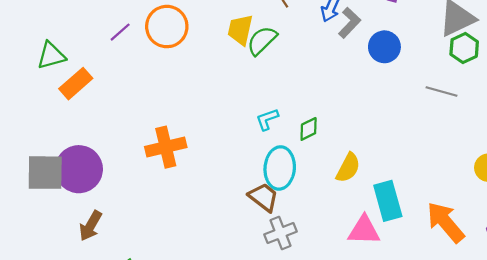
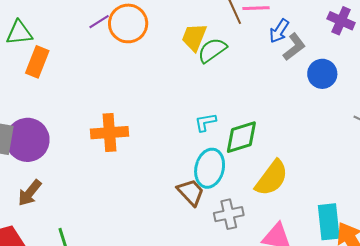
purple line: (120, 32) -> (99, 22), moved
orange rectangle: (76, 84) -> (37, 62), turned -36
green diamond: (309, 129) -> (241, 137), size x1.6
yellow semicircle: (348, 168) -> (272, 178), size x1.4
cyan rectangle: (388, 201) -> (329, 222), moved
gray cross: (281, 233) -> (229, 214), moved

